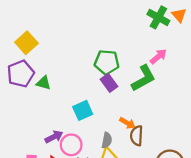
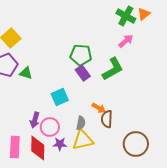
orange triangle: (179, 15) -> (144, 14), turned 32
pink arrow: (158, 56) -> (126, 41), moved
purple arrow: (54, 137) -> (35, 120), turned 133

